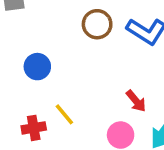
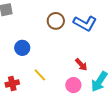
red cross: (34, 128) -> (12, 83), moved

